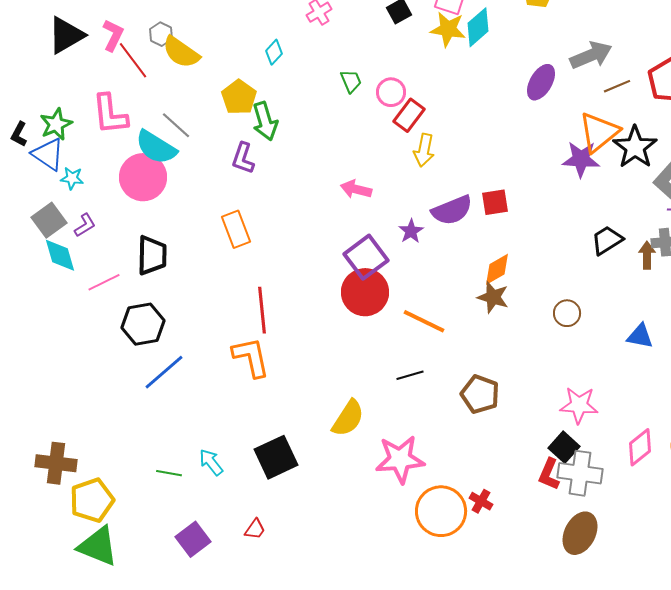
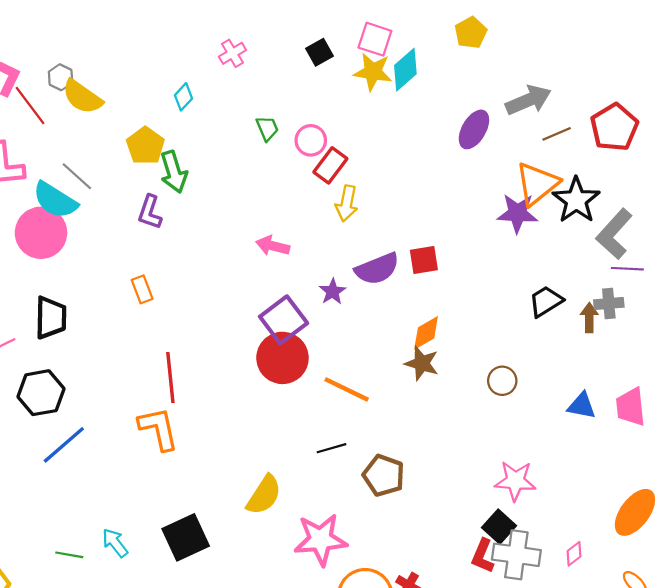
orange rectangle: (236, 229) -> (142, 289), size x0.7
brown pentagon: (480, 394) -> (384, 475), moved
pink diamond: (640, 447) -> (574, 554), moved, size x0.6

